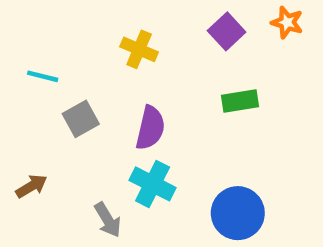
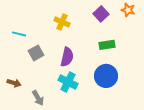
brown arrow: (31, 186) -> (14, 83), turned 48
blue circle: (238, 213) -> (106, 76), moved
gray arrow: (108, 220) -> (38, 98), moved

